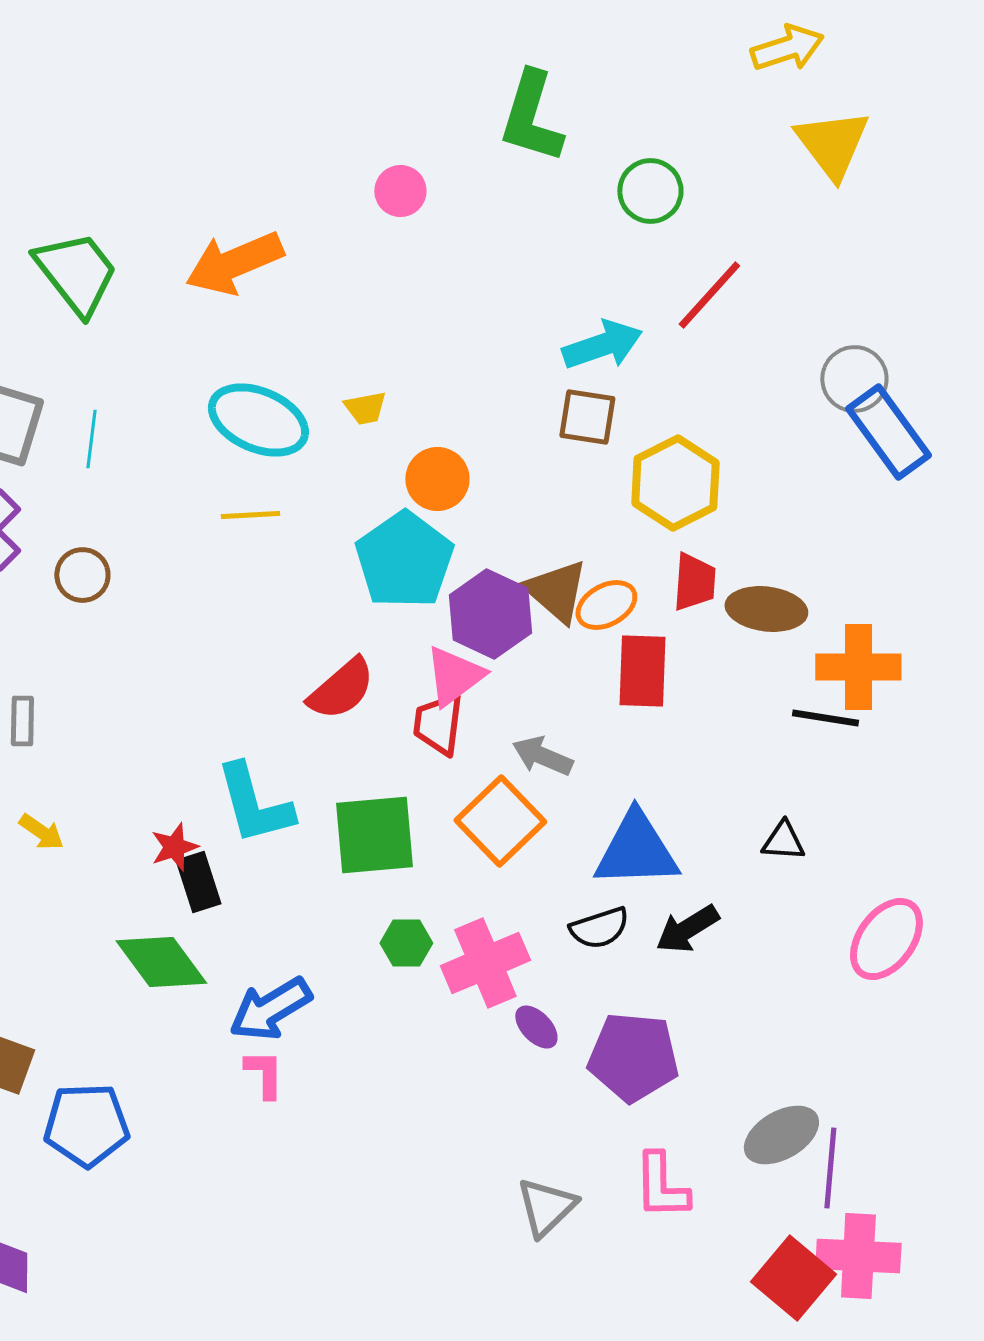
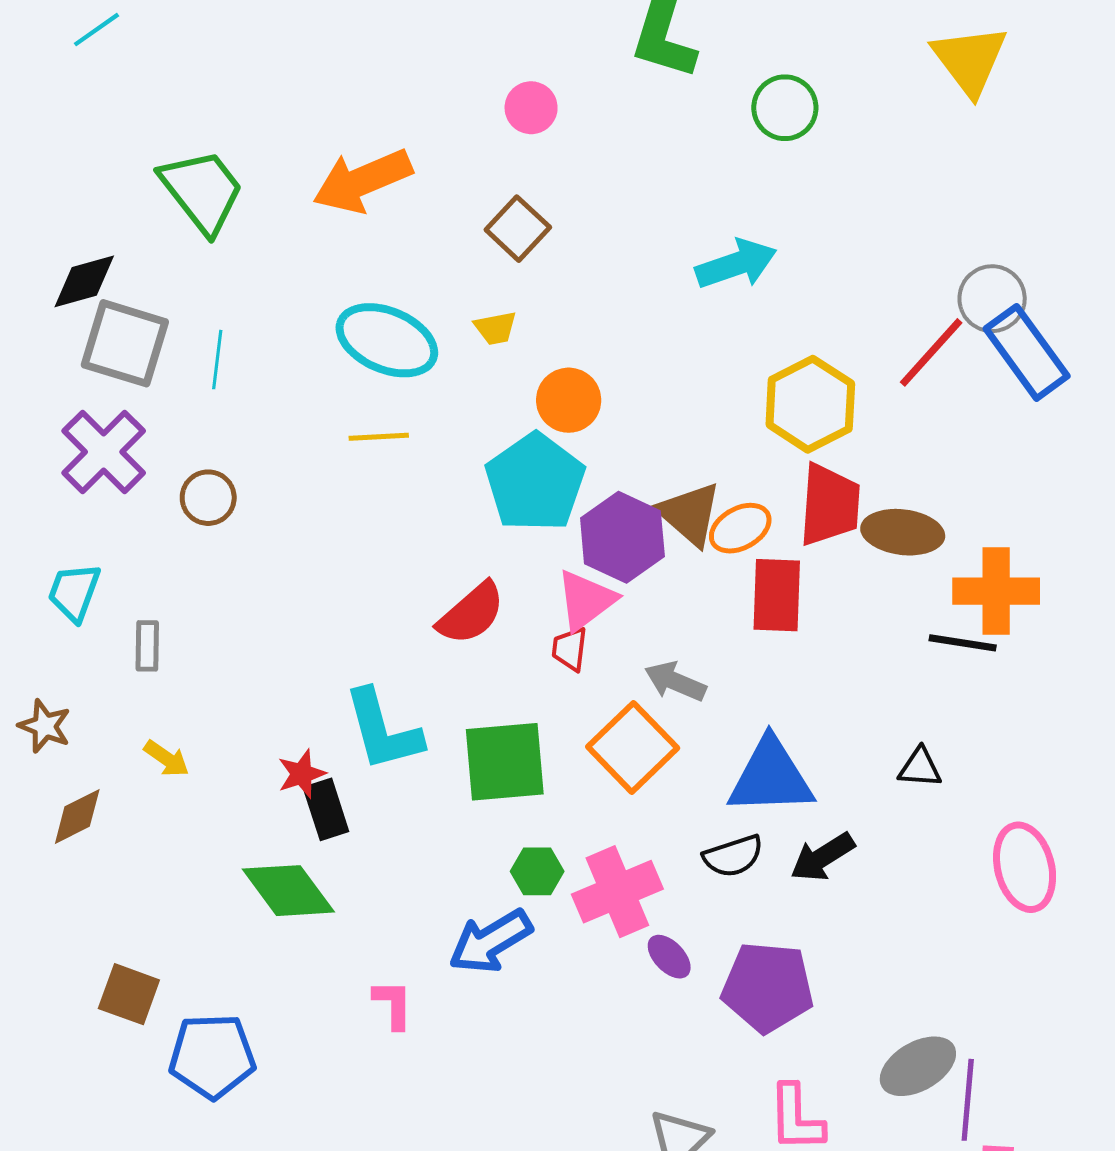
red line: (709, 295) -> (931, 352), moved
brown square: (587, 417) -> (518, 229), moved, turned 34
red trapezoid: (694, 582) -> (830, 505), size x1.4
red trapezoid: (438, 724) -> (570, 649), size x0.7
pink ellipse: (886, 939) -> (1025, 867), turned -50
blue arrow: (270, 1009) -> (490, 941), moved

